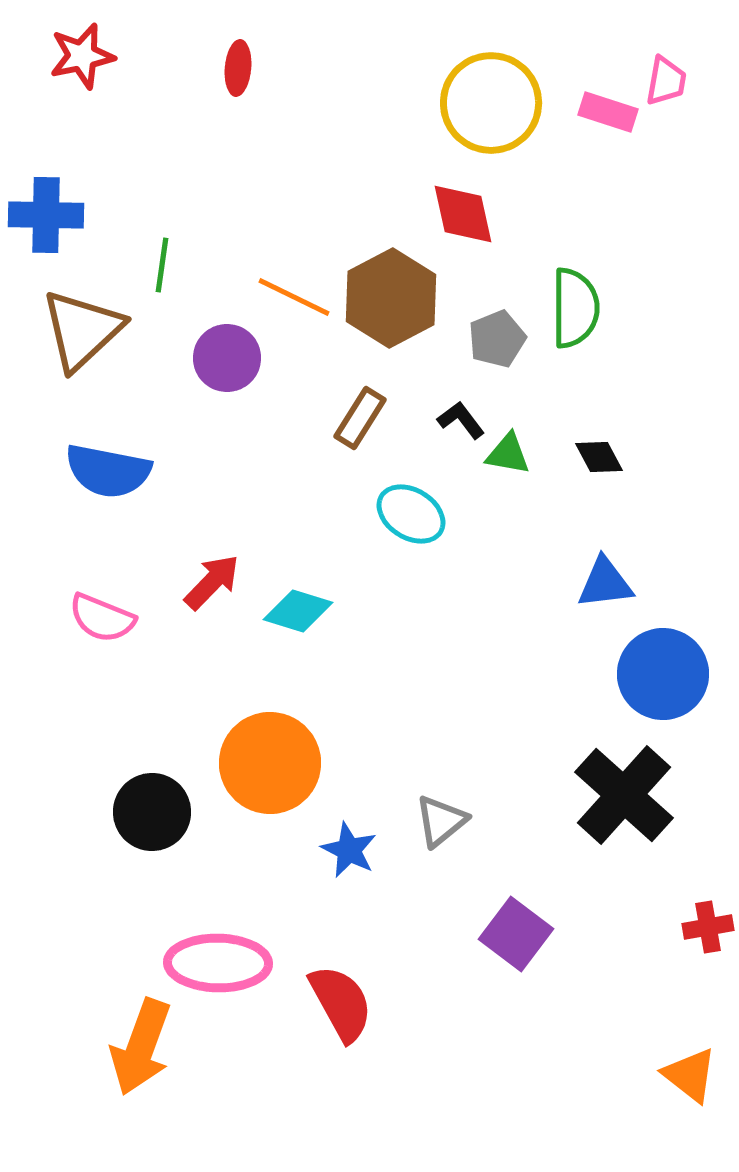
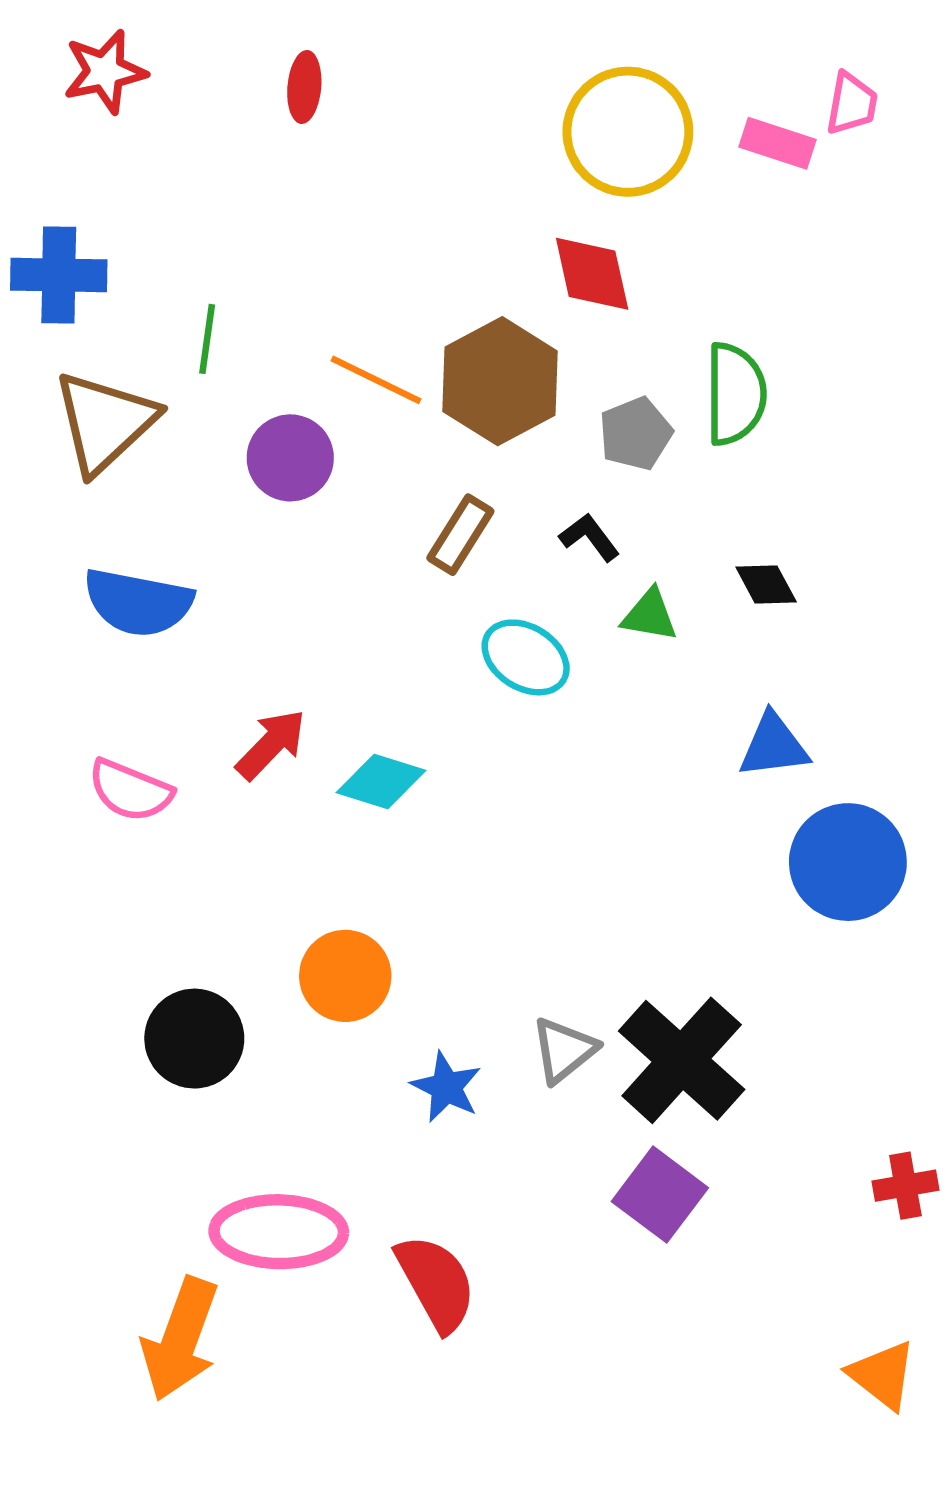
green triangle: (508, 454) -> (650, 615), moved
orange circle: (270, 763) -> (345, 976), size x0.7
black cross: (624, 795) -> (682, 1060), moved

